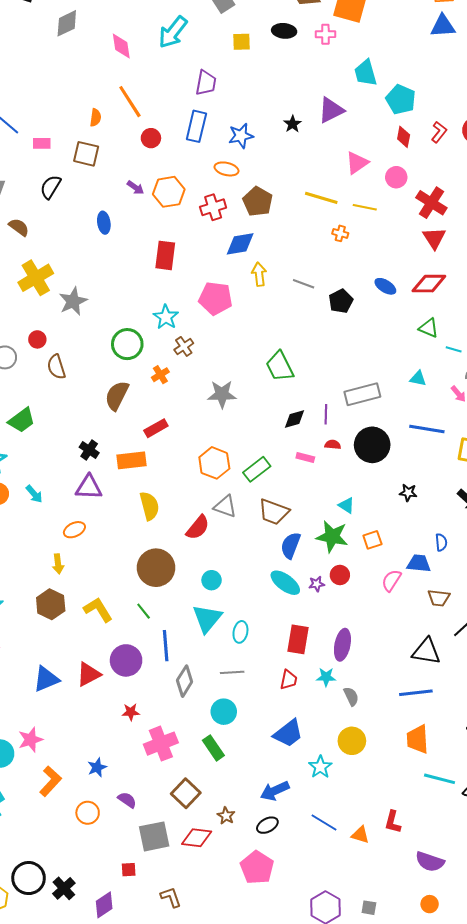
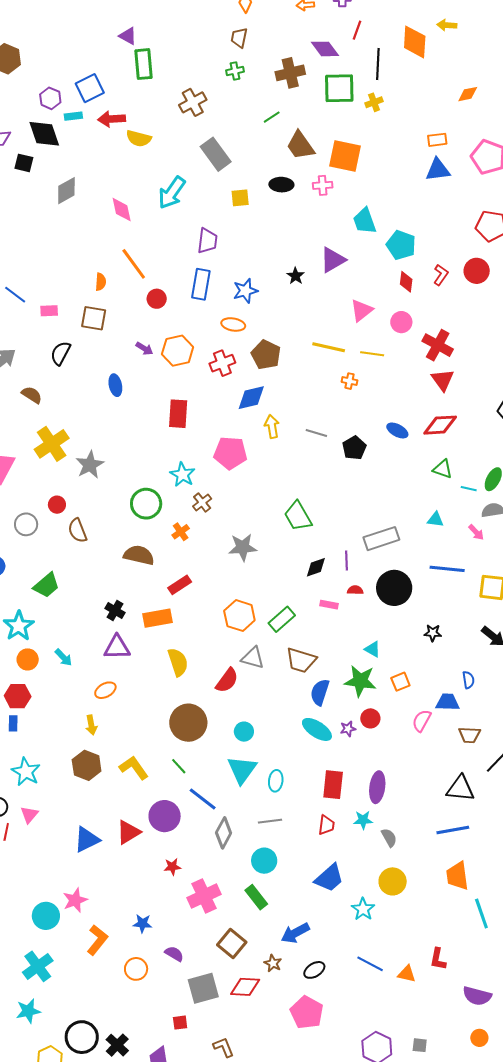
brown semicircle: (117, 396) -> (139, 555), turned 80
blue line: (166, 646) -> (203, 799), turned -44
blue star: (97, 767) -> (142, 923), turned 30
cyan line: (440, 779) -> (481, 914), turned 60
blue arrow: (275, 791) -> (295, 933), moved

